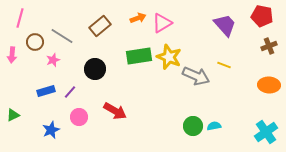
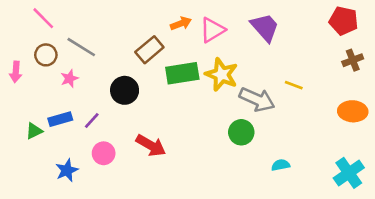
pink line: (20, 18) -> (43, 18), moved, turned -60
purple trapezoid: (225, 25) -> (265, 27), moved
brown rectangle: (100, 26) -> (149, 50), moved
green triangle: (13, 115) -> (34, 131), moved
green circle: (193, 126) -> (241, 132), moved

